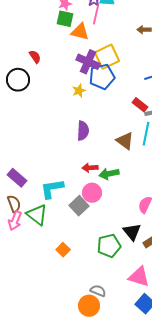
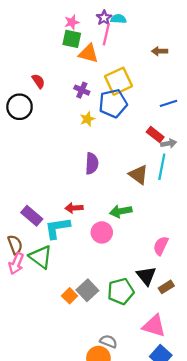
purple cross: (88, 62) -> (82, 90), moved, size x0.6
red arrow: (90, 168) -> (74, 208), moved
purple rectangle: (17, 178) -> (32, 216), moved
gray square: (79, 206) -> (87, 290), moved

